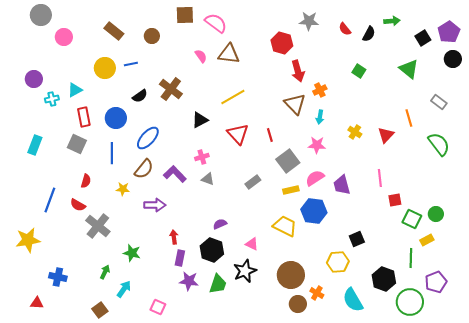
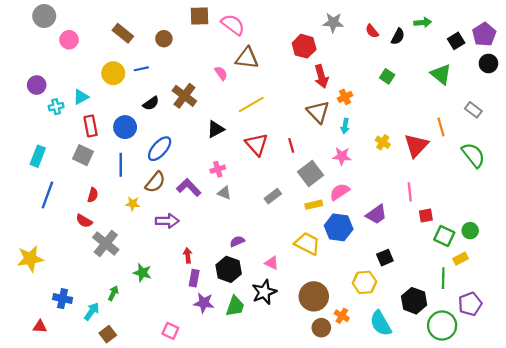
pink semicircle: (201, 56) -> (221, 73), moved
red triangle: (386, 135) -> (416, 145), size x1.4
purple trapezoid: (342, 185) -> (376, 214), moved, turned -110
blue line: (50, 200) -> (47, 195), moved
cyan arrow: (124, 289) -> (92, 311), moved

